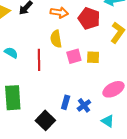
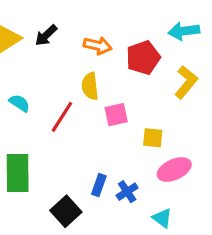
red pentagon: (89, 18) -> (143, 58), turned 30
yellow square: (93, 57) -> (153, 138), moved
red line: (39, 60) -> (62, 117), turned 30

